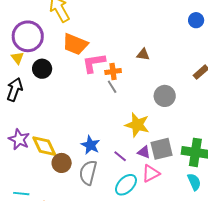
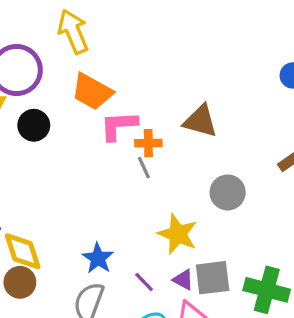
brown triangle: (143, 54) -> (200, 121), size x1.6
brown circle: (62, 163) -> (20, 282), moved

